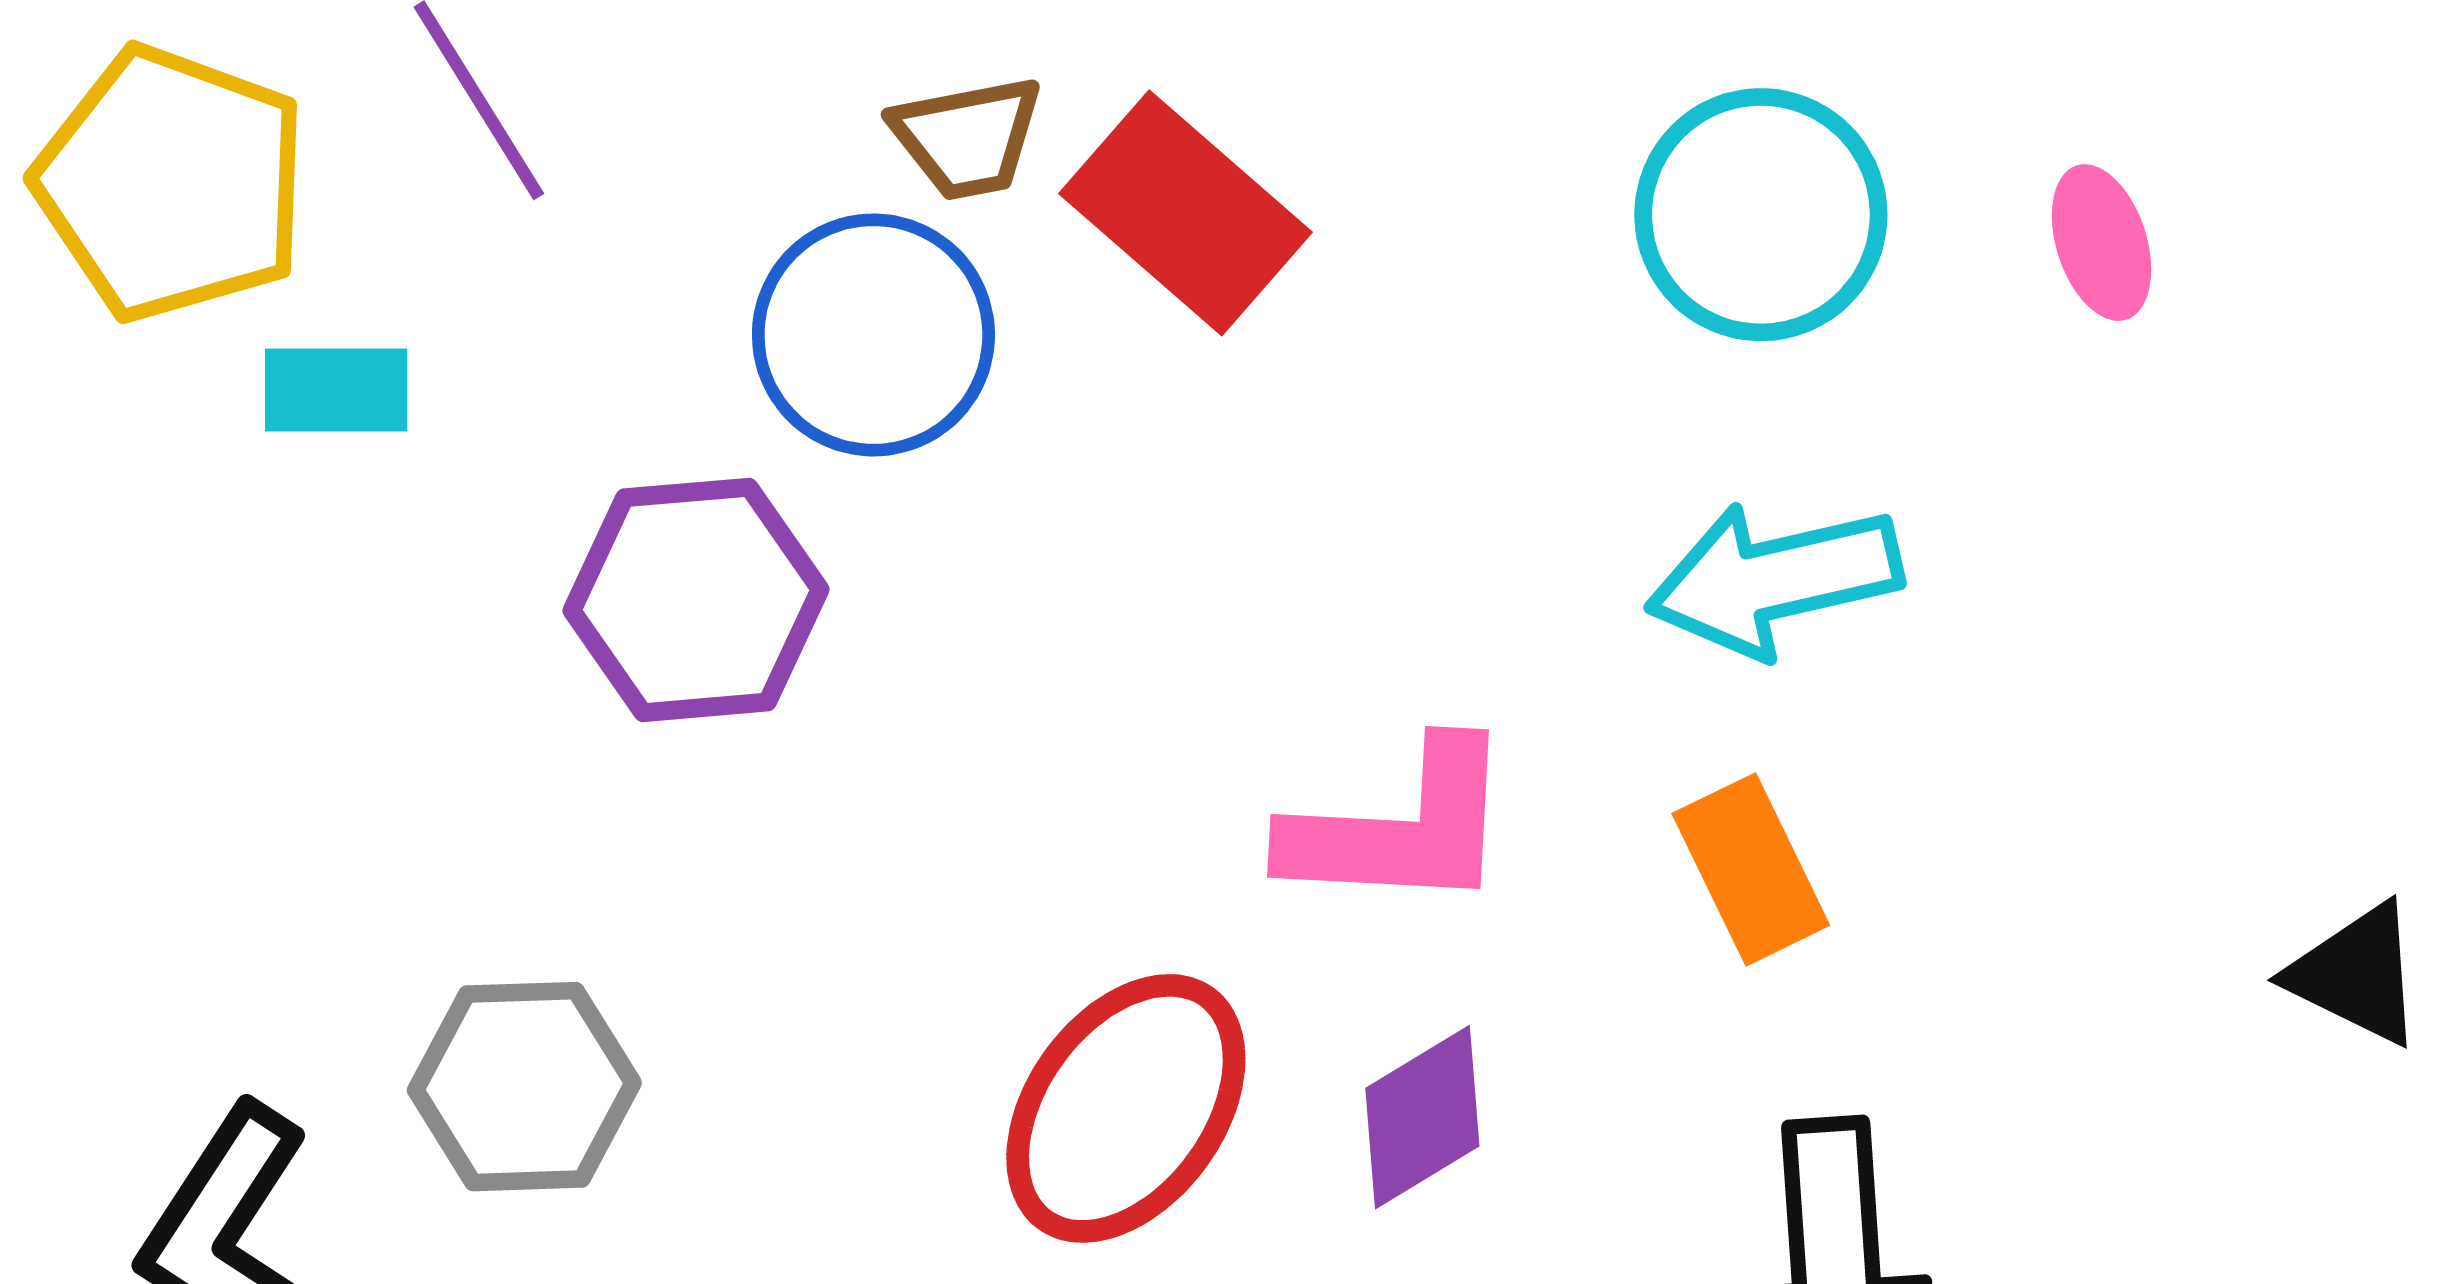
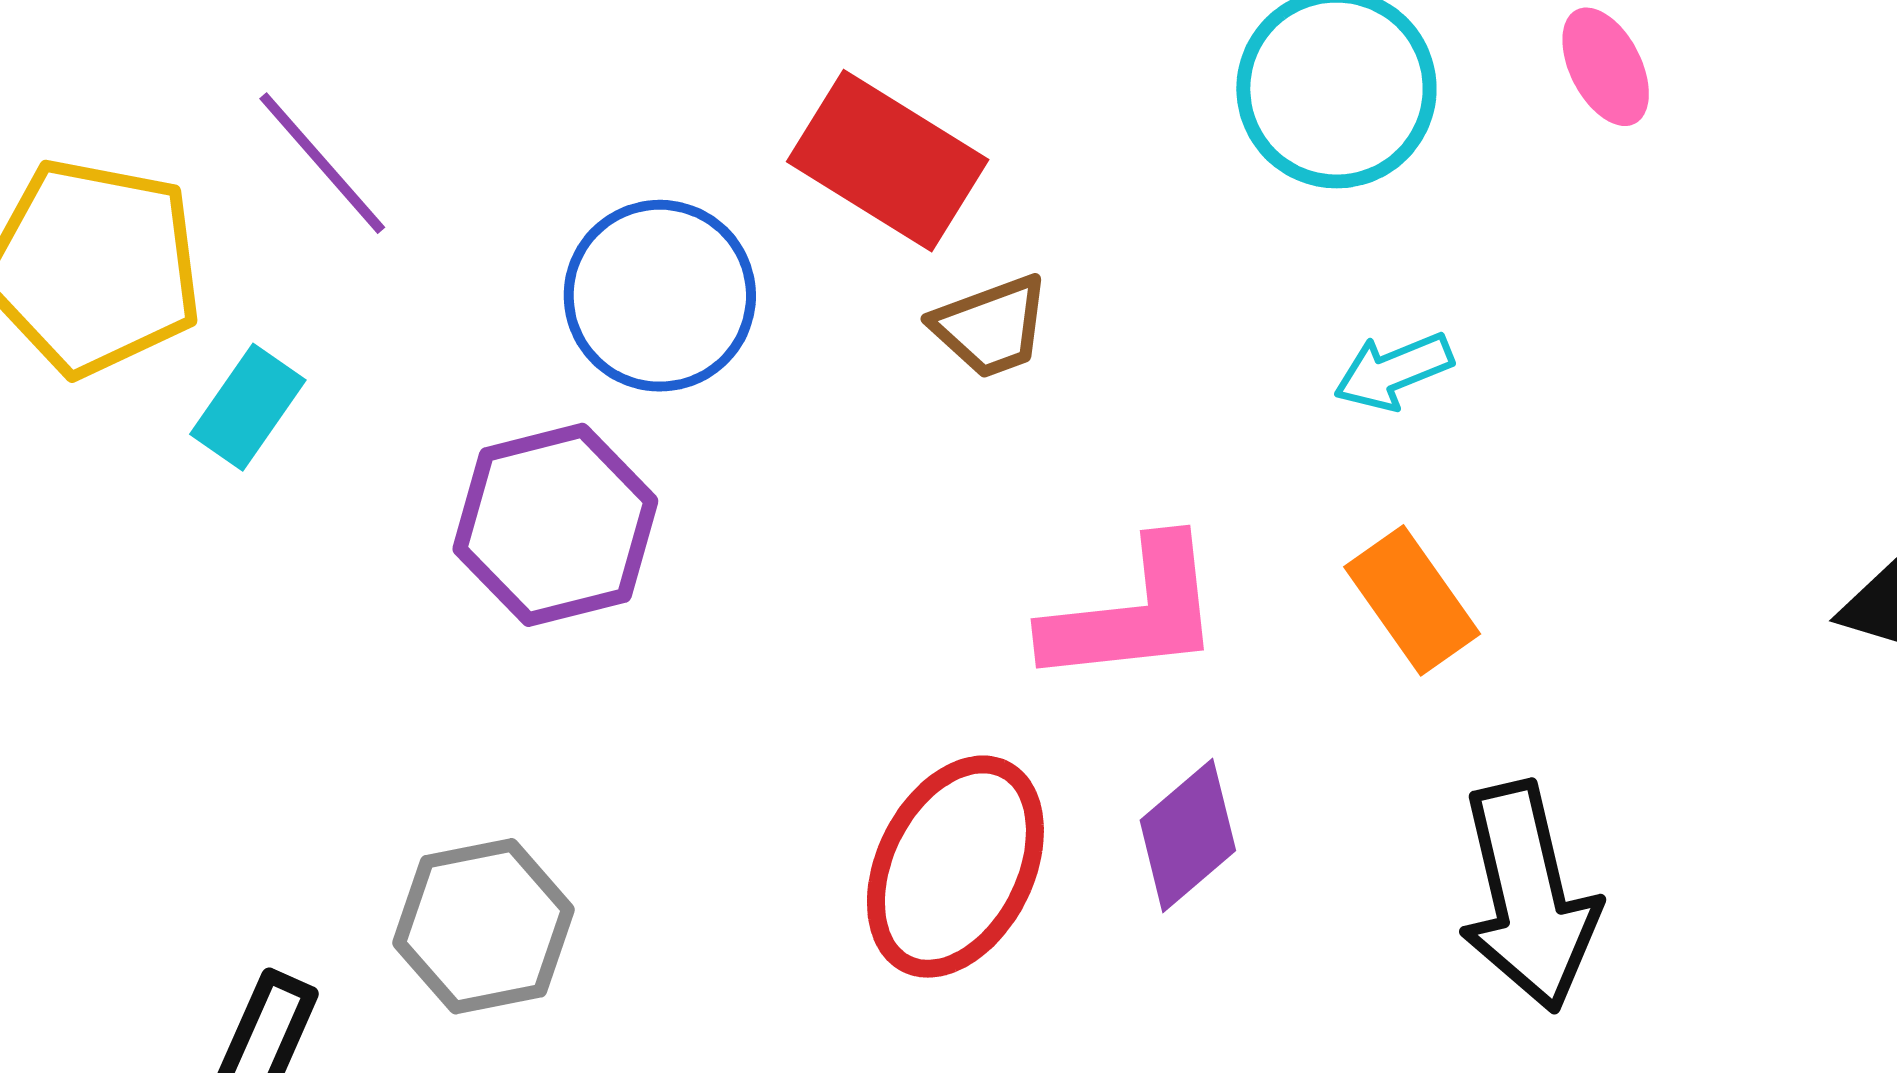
brown trapezoid: (967, 138) -> (991, 326), moved
cyan rectangle: (336, 390) -> (248, 407), turned -46
cyan arrow: (1774, 579) -> (1393, 371), size x0.6

